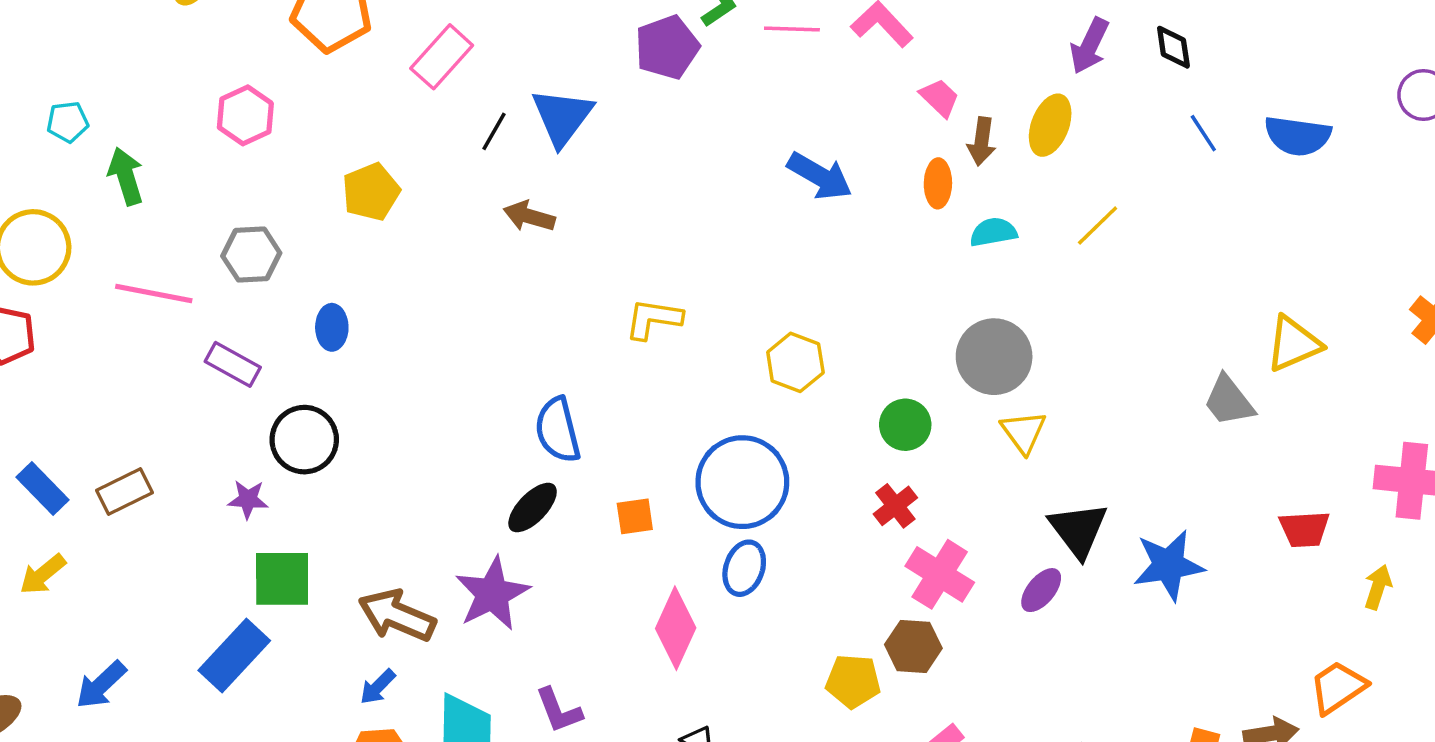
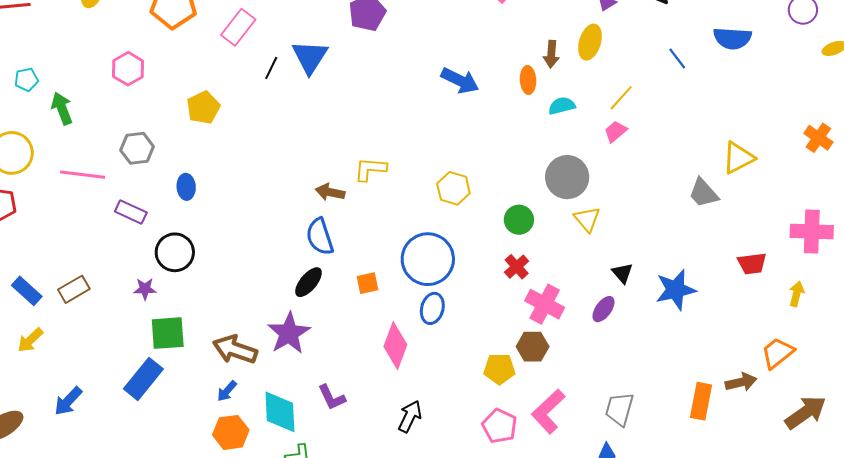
pink trapezoid: (940, 98) -> (616, 131), moved, turned -80
blue line: (1203, 133) -> (677, 59), moved
brown arrow: (529, 216) -> (330, 192), moved
black triangle: (1078, 530) -> (622, 273), size x0.6

